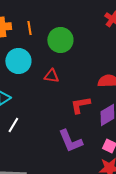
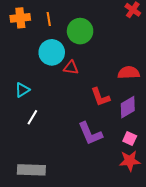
cyan circle: (18, 61) -> (52, 52), moved
red L-shape: (80, 105) -> (100, 97), turned -100

